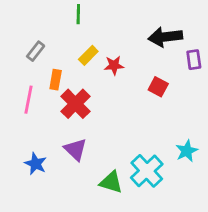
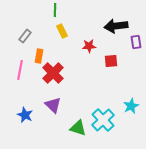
yellow rectangle: (88, 55) -> (62, 31), moved, turned -72
red star: (114, 65) -> (89, 46), moved
red square: (158, 87) -> (111, 61), turned -32

